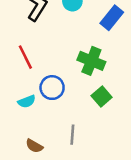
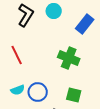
blue circle: (52, 88) -> (38, 92), moved
green square: (102, 96) -> (74, 95), moved, turned -35

